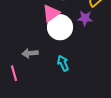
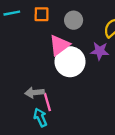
cyan arrow: (63, 63) -> (40, 117), moved
pink line: (14, 73) -> (47, 102), moved

